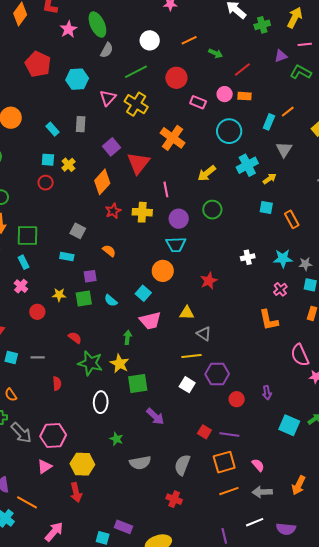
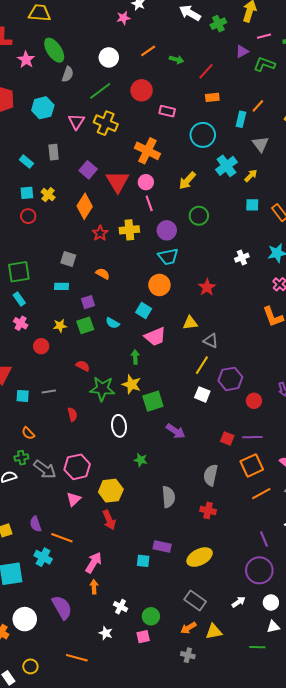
pink circle: (225, 94) -> (146, 182), moved
yellow line: (191, 356) -> (202, 365), turned -42
gray semicircle: (140, 463) -> (168, 497), moved, turned -75

